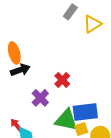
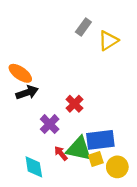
orange ellipse: (14, 53) -> (20, 73), turned -40
red arrow: (16, 125) -> (61, 153), moved

